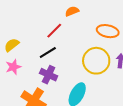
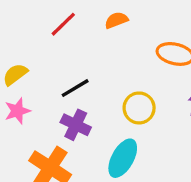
red line: (54, 31) -> (63, 24), moved
yellow circle: (96, 61) -> (139, 108), moved, size x0.7

